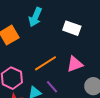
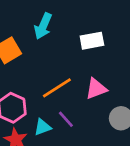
white rectangle: (72, 28) -> (92, 41), turned -30

